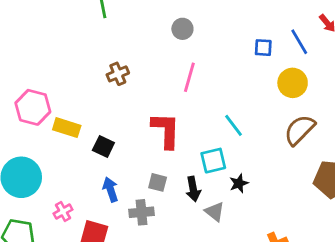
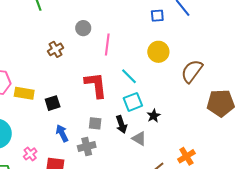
gray circle: (182, 29) -> (83, 28), moved
yellow circle: (293, 83) -> (158, 52), moved
cyan line: (234, 125) -> (129, 76), moved
black square: (103, 146) -> (53, 103), turned -35

